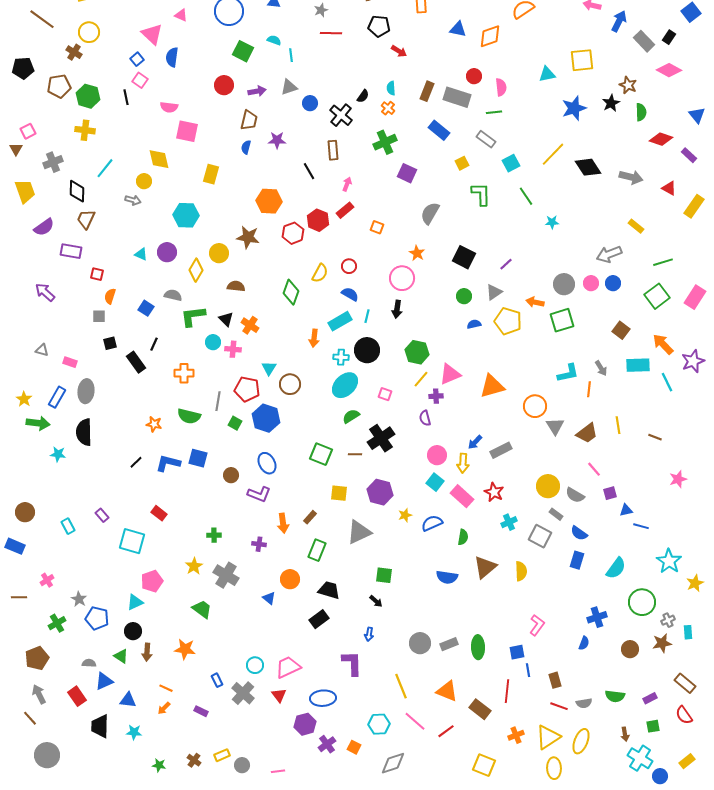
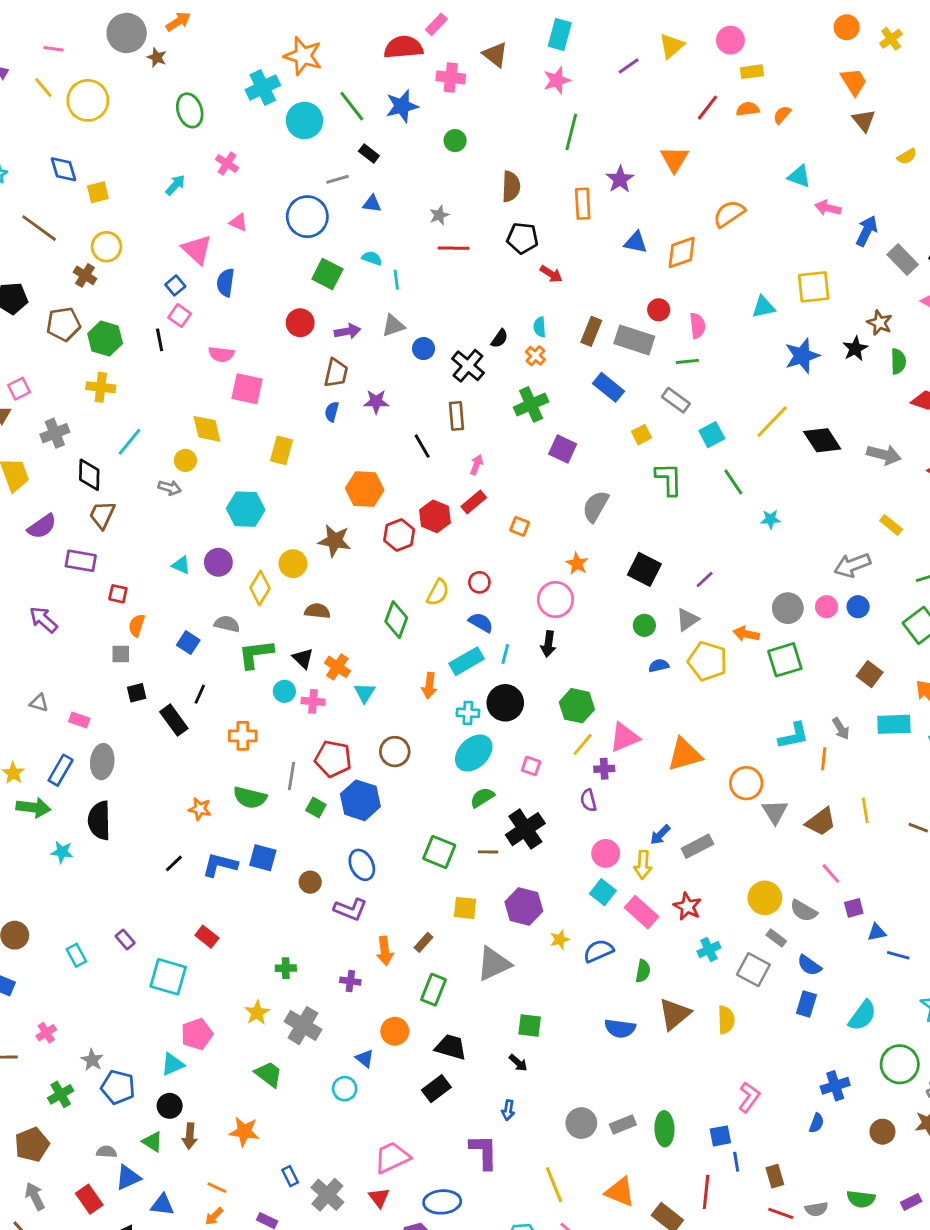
cyan triangle: (269, 368) -> (365, 693), moved
cyan circle: (255, 665) -> (345, 1089), moved

